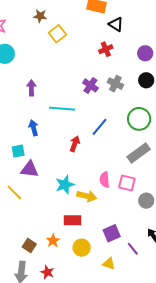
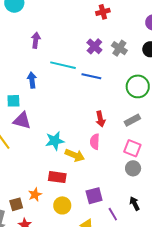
red cross: (106, 49) -> (103, 12), moved
blue line: (100, 127) -> (91, 76), moved, turned 54
red arrow: (75, 144) -> (100, 119), moved, turned 140
gray rectangle: (139, 153) -> (132, 120), size x0.7
pink square: (127, 183) -> (132, 148), moved
brown square: (29, 245) -> (16, 204), moved, turned 32

